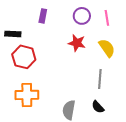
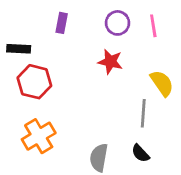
yellow semicircle: (107, 48) -> (162, 83), moved
orange cross: (27, 95) -> (39, 136), turned -30

